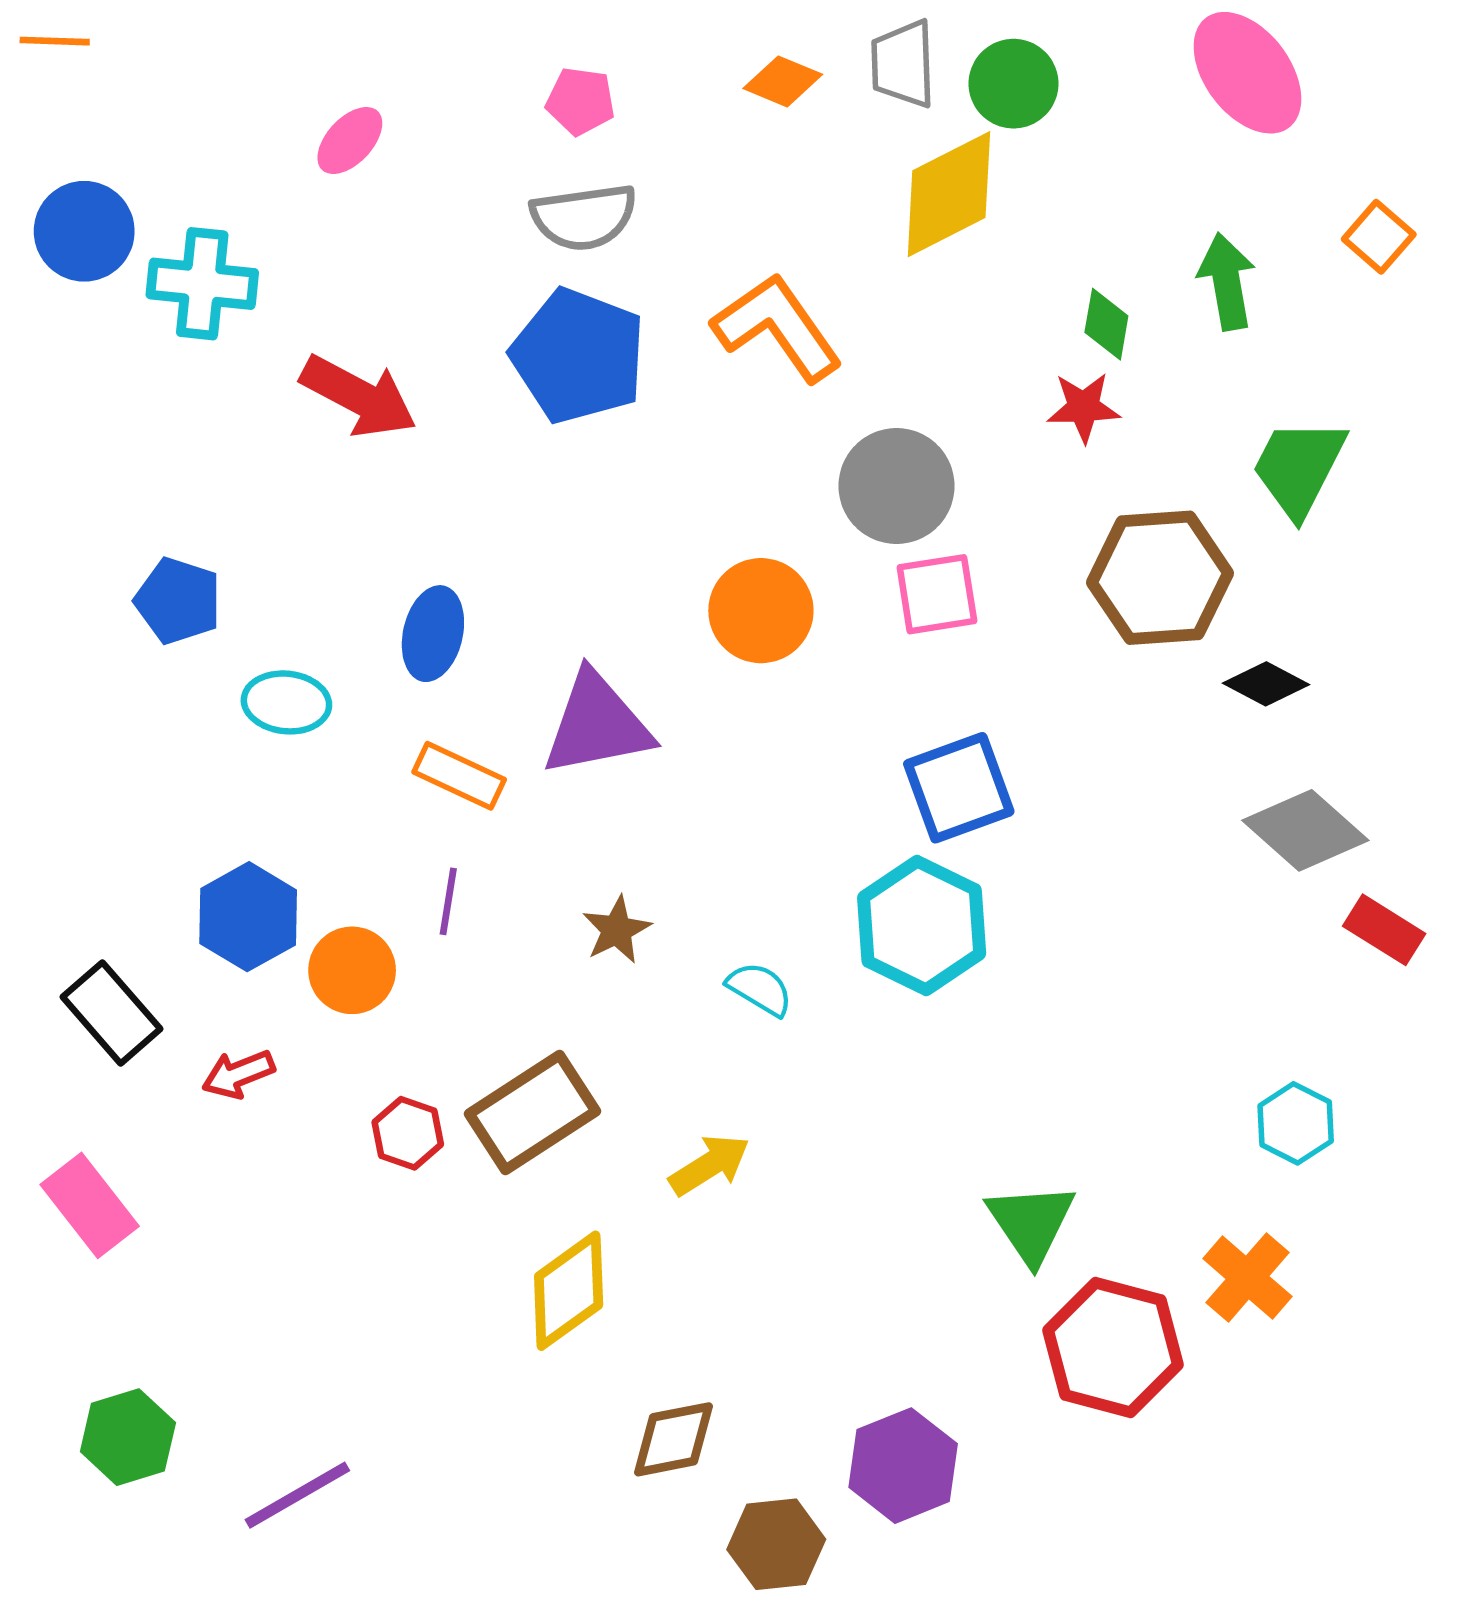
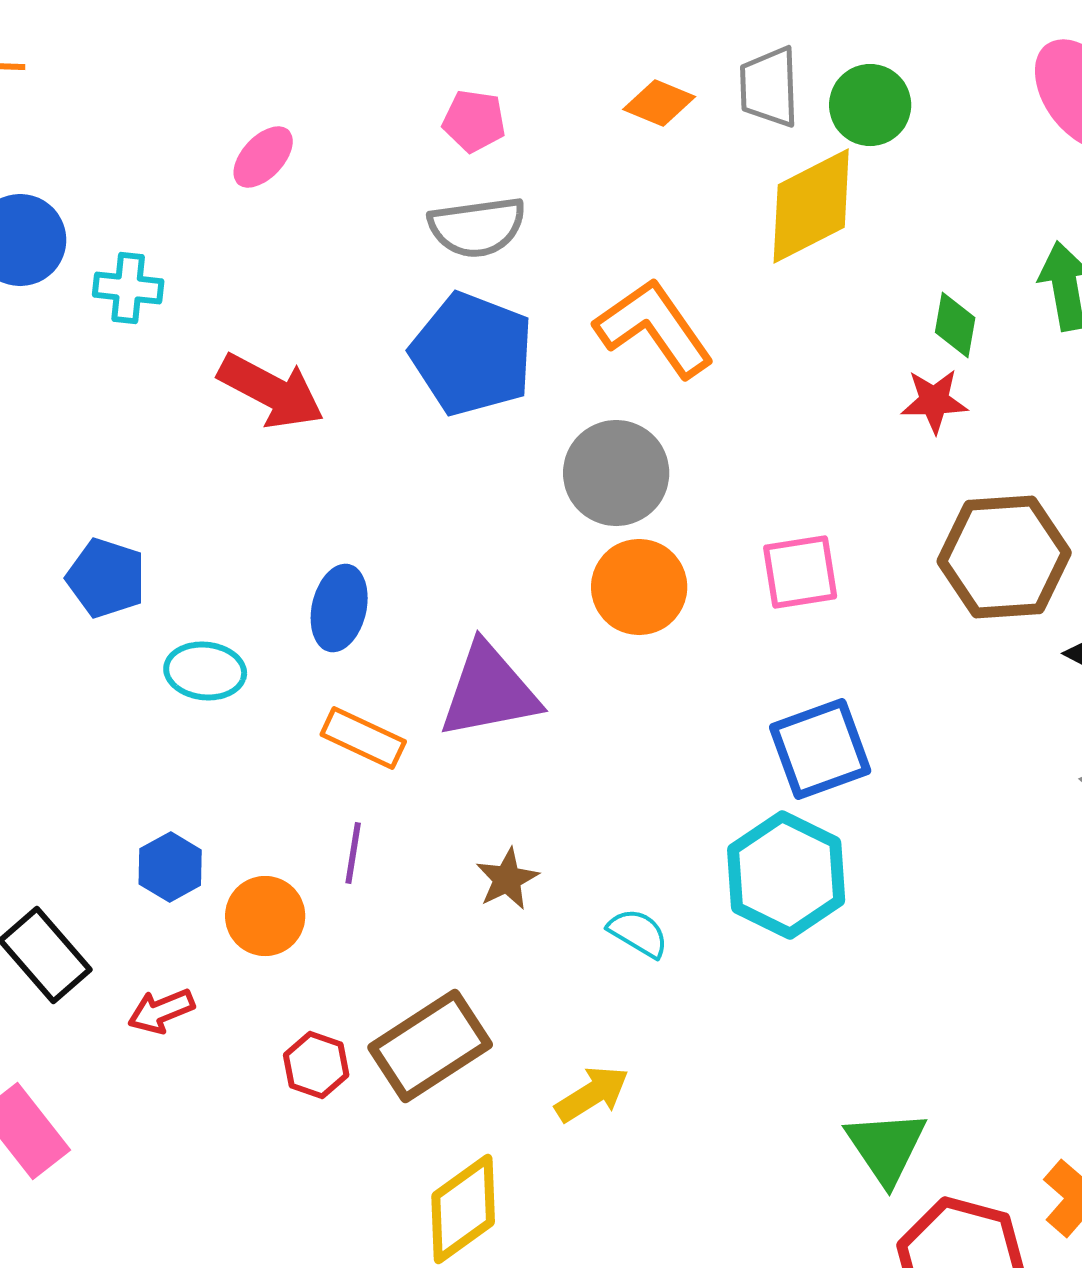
cyan cross: (202, 284) -> (128, 288), size x0.7
gray circle: (897, 486) -> (616, 473), moved
blue hexagon: (248, 917) -> (170, 867), size x0.7

